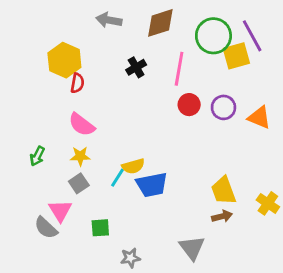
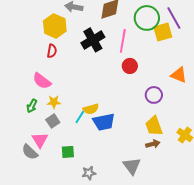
yellow hexagon: (64, 60) -> (55, 26), moved
black cross: (136, 67) -> (93, 40), size x1.6
purple circle: (223, 107) -> (154, 95), moved
pink semicircle: (82, 125) -> (42, 81), moved
green arrow: (37, 156) -> (32, 106), moved

